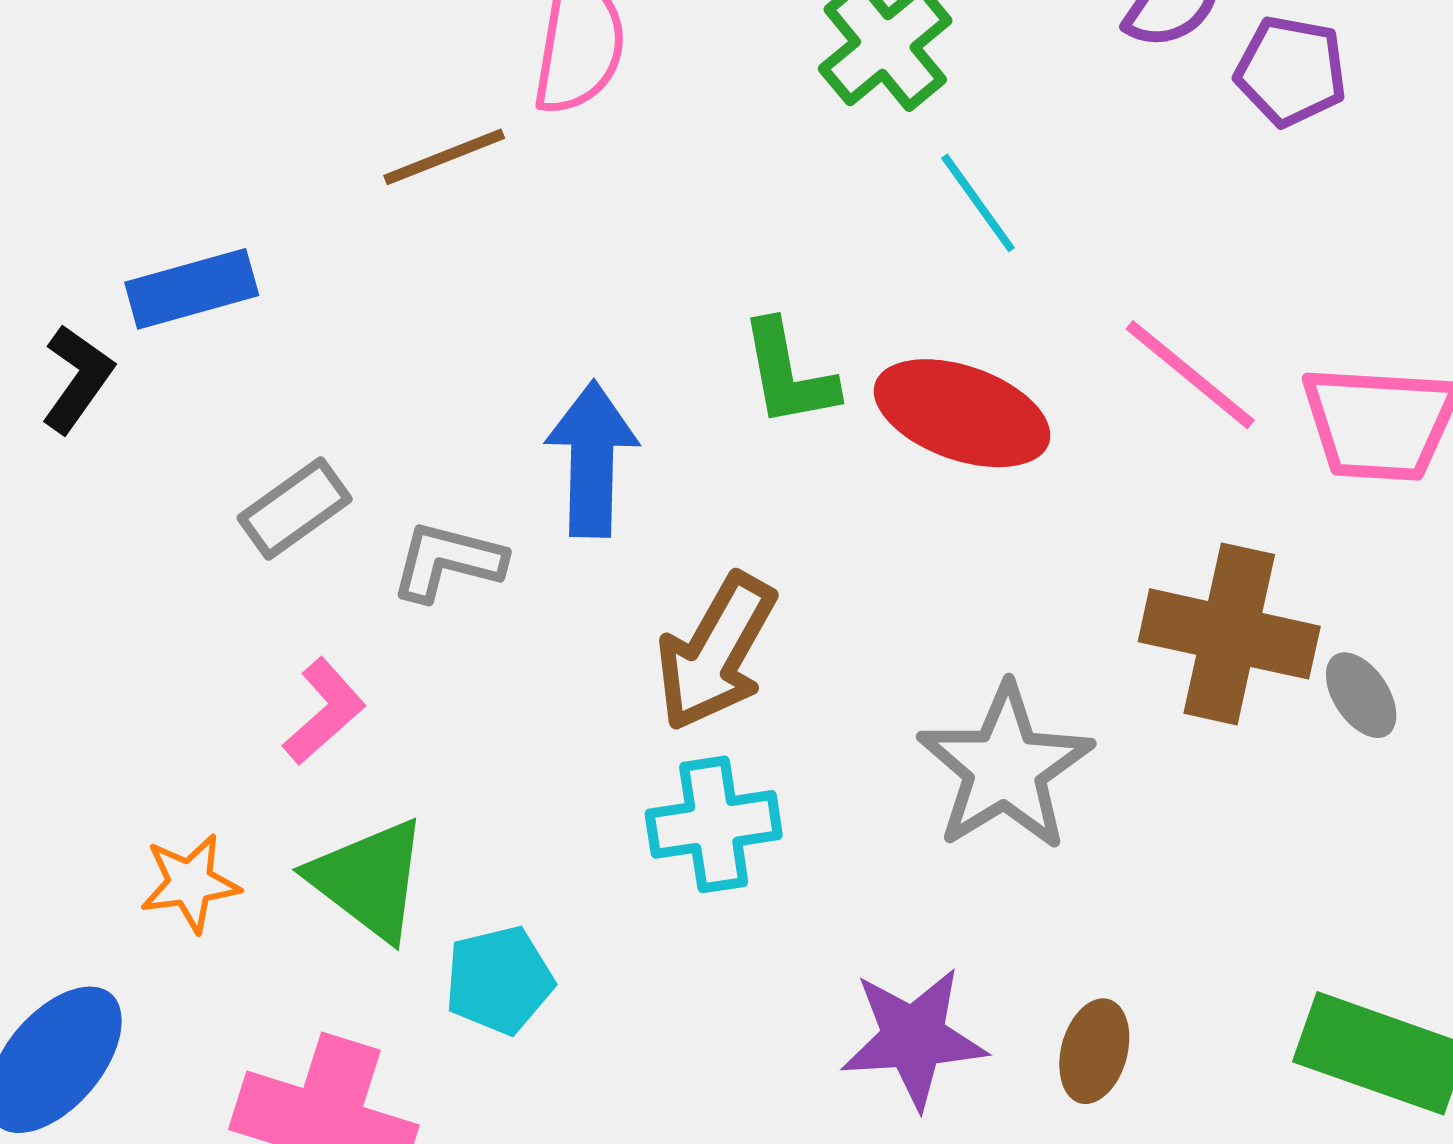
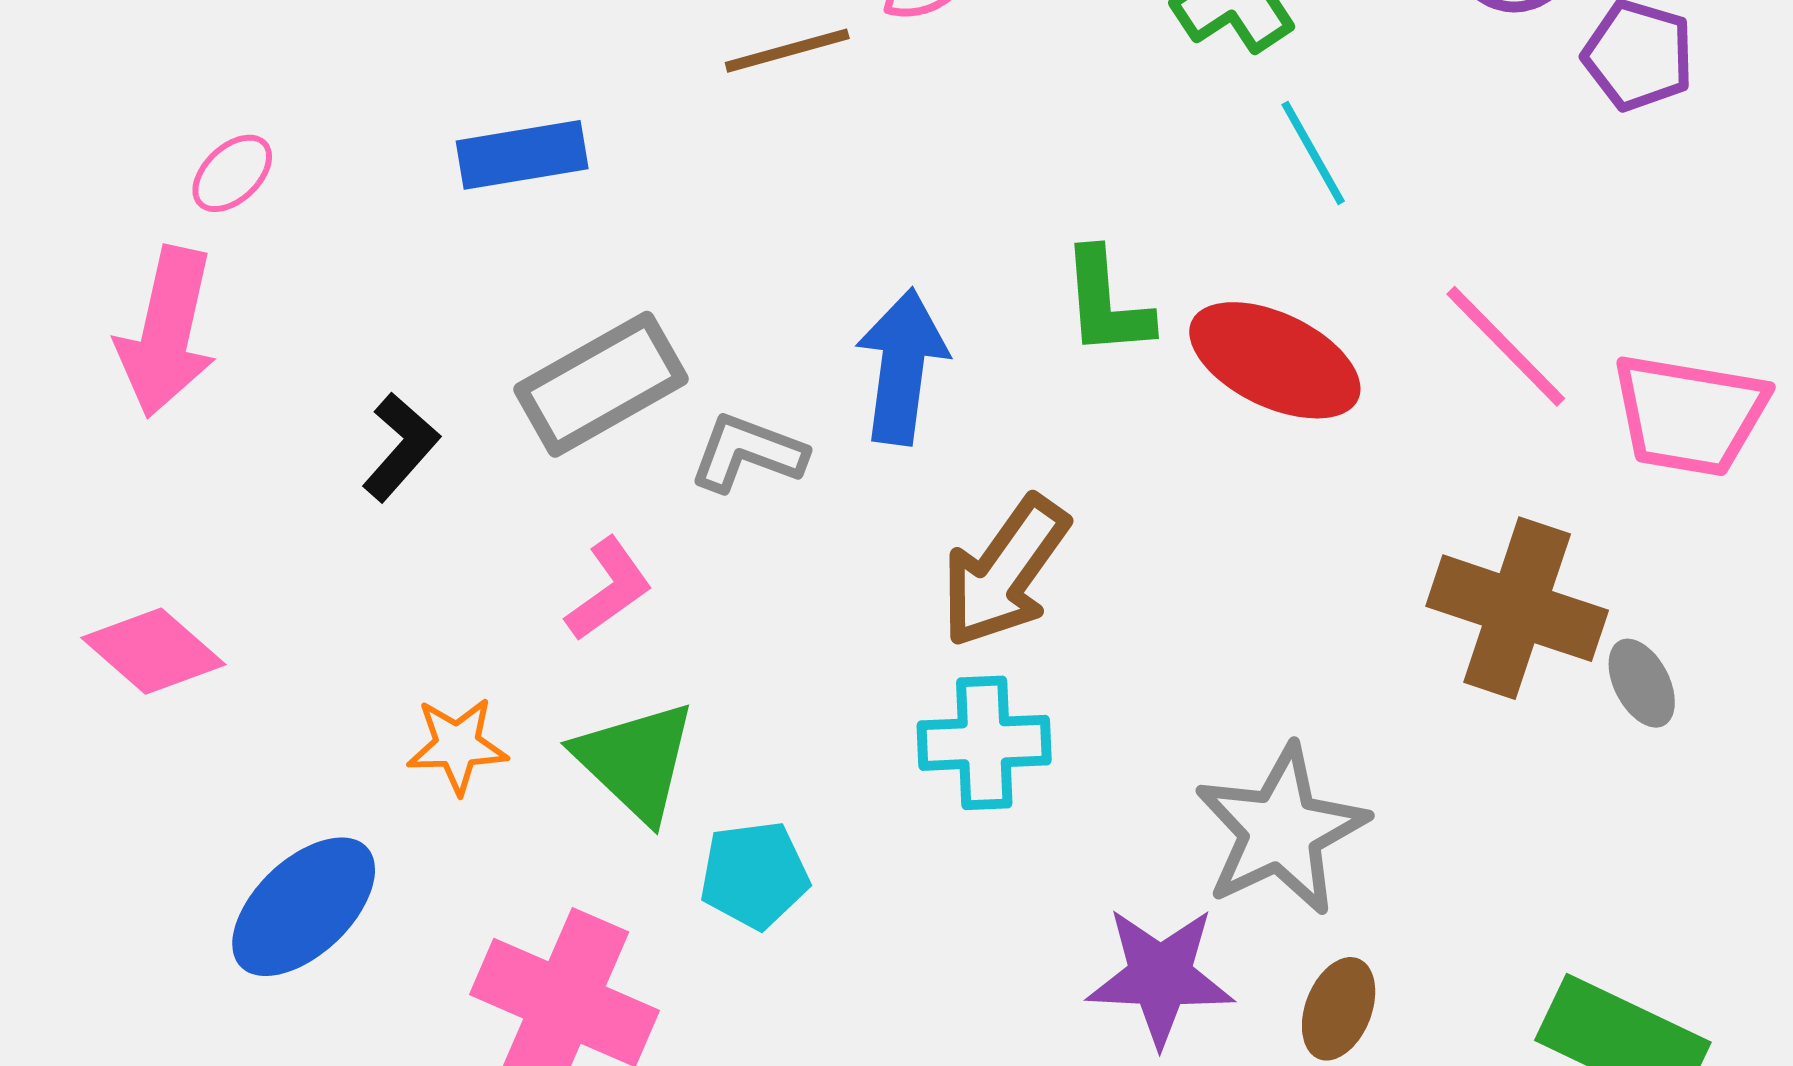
black L-shape: (77, 379) -> (401, 447), moved
gray rectangle: (295, 509) -> (601, 384), size x1.5
gray star: (1005, 768) -> (1281, 830), moved

